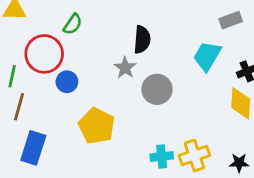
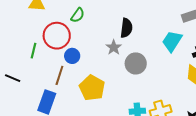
brown line: (19, 107) -> (59, 75), moved

